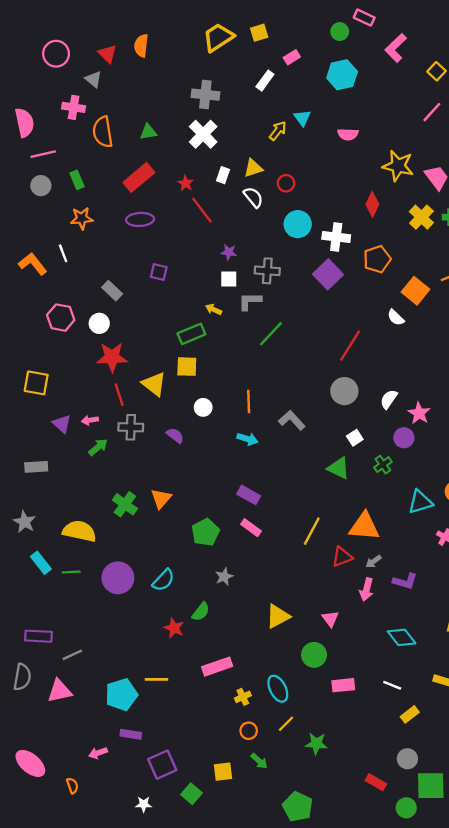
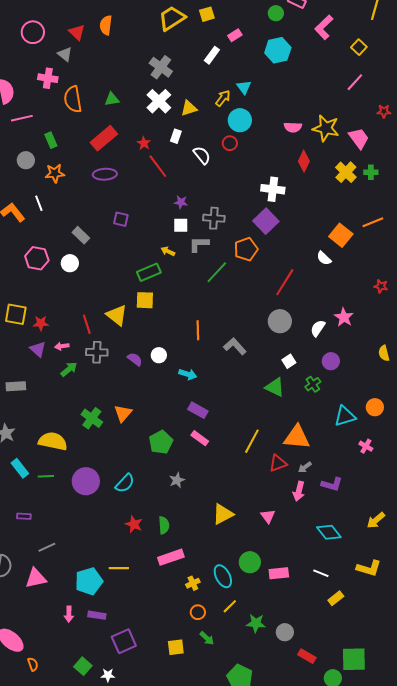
gray cross: (205, 95) -> (161, 67), turned 30
pink semicircle: (348, 134) -> (293, 127), moved
yellow triangle: (253, 168) -> (189, 108), moved
gray circle: (41, 186) -> (26, 160), moved
cyan circle: (298, 224) -> (240, 120), moved
orange pentagon: (377, 259) -> (246, 249), moved
red star: (112, 357) -> (41, 323), moved, size x0.6
white circle: (203, 407) -> (159, 355), moved
pink star: (419, 413) -> (344, 317), moved
cyan arrow: (247, 439) -> (188, 374), moved
green semicircle: (201, 612) -> (164, 525), moved, turned -42
purple rectangle: (39, 636) -> (24, 516), moved, size x0.6
green circle: (314, 655) -> (250, 562), moved
pink arrow: (98, 753) -> (69, 614), moved, turned -70
gray circle: (407, 759) -> (285, 632), moved
orange semicircle: (72, 786) -> (33, 664), moved
green square: (191, 794) -> (83, 666), moved

